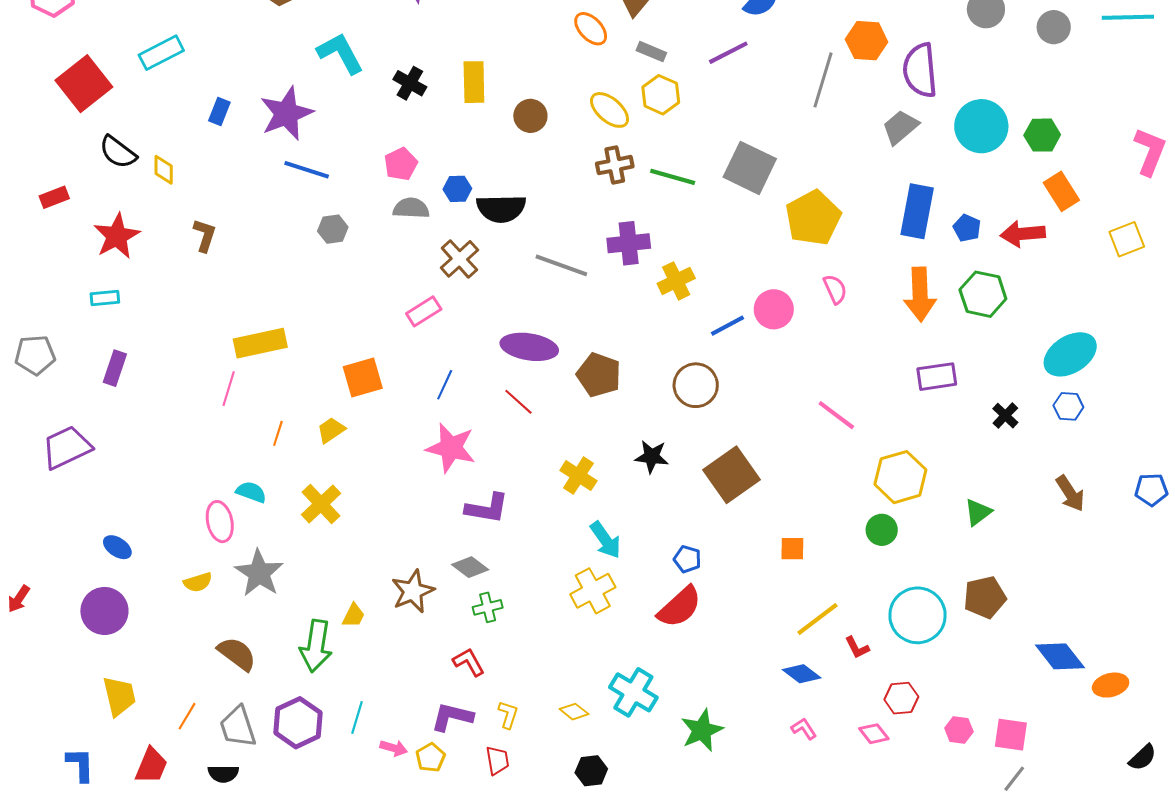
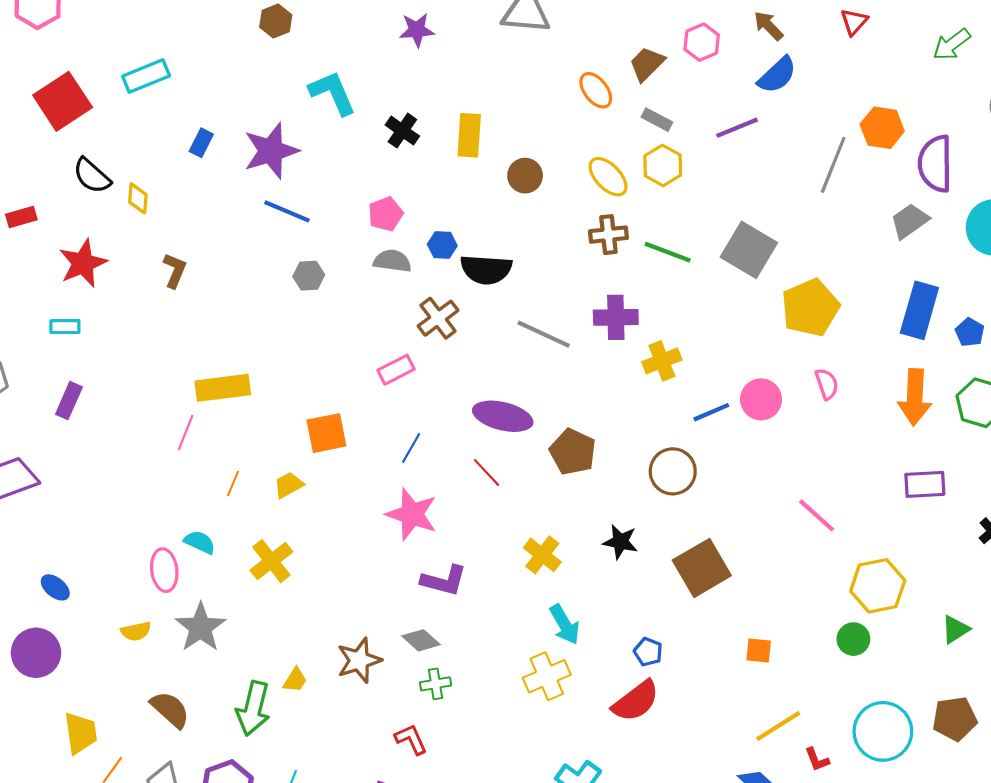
yellow trapezoid: (119, 696) -> (80, 733), moved

